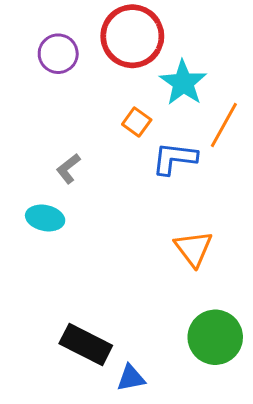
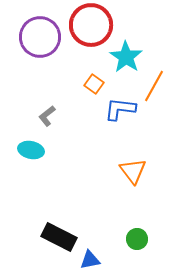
purple circle: (58, 54) -> (40, 37), size x1.5
green circle: (215, 337) -> (137, 239), moved, size x0.6

